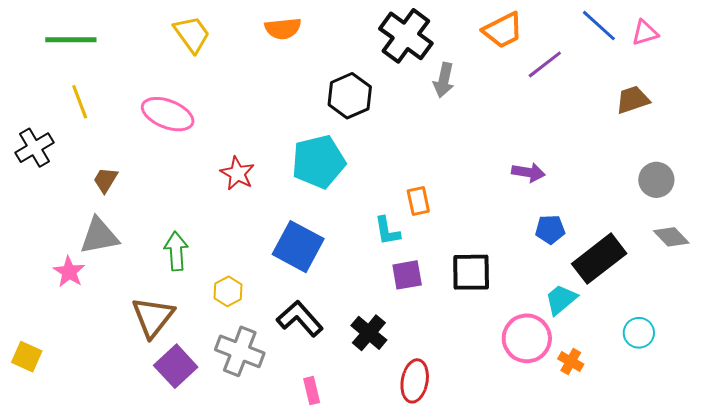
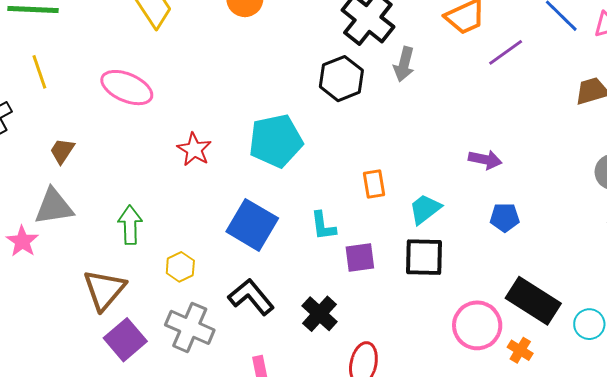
black hexagon: (350, 96) -> (341, 79), moved
cyan L-shape: (387, 231) -> (323, 226), moved
black rectangle: (599, 259) -> (533, 301), moved, turned 68
cyan trapezoid: (561, 299) -> (425, 209), moved

